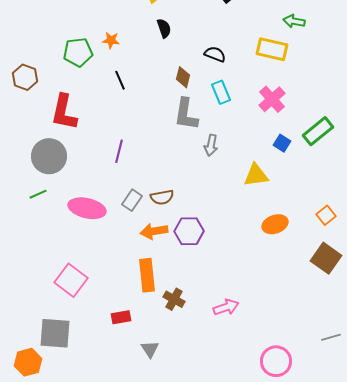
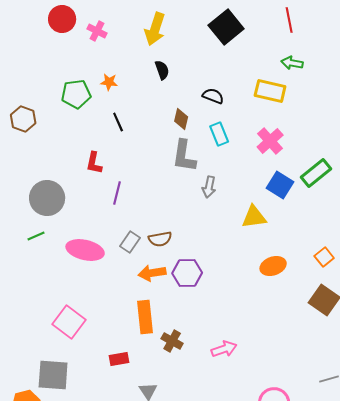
red L-shape: (64, 112) -> (94, 163), moved, size x0.6
blue square: (282, 143) -> (280, 185), size x1.5

